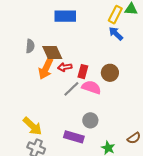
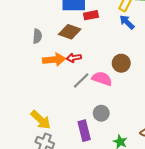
brown diamond: (52, 52) -> (70, 32), moved, turned -45
orange arrow: (46, 69) -> (54, 60), turned -120
red rectangle: (83, 72) -> (91, 15), moved, turned 64
purple rectangle: (74, 137) -> (84, 131), turned 60

